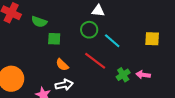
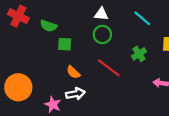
white triangle: (98, 11) -> (101, 14), moved
cyan line: (112, 41) -> (142, 18), moved
green cross: (123, 75) -> (139, 54), moved

